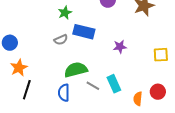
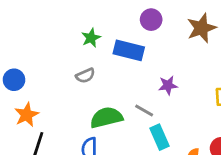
blue rectangle: (84, 32) -> (129, 50), moved
gray line: (93, 86) -> (144, 111), moved

